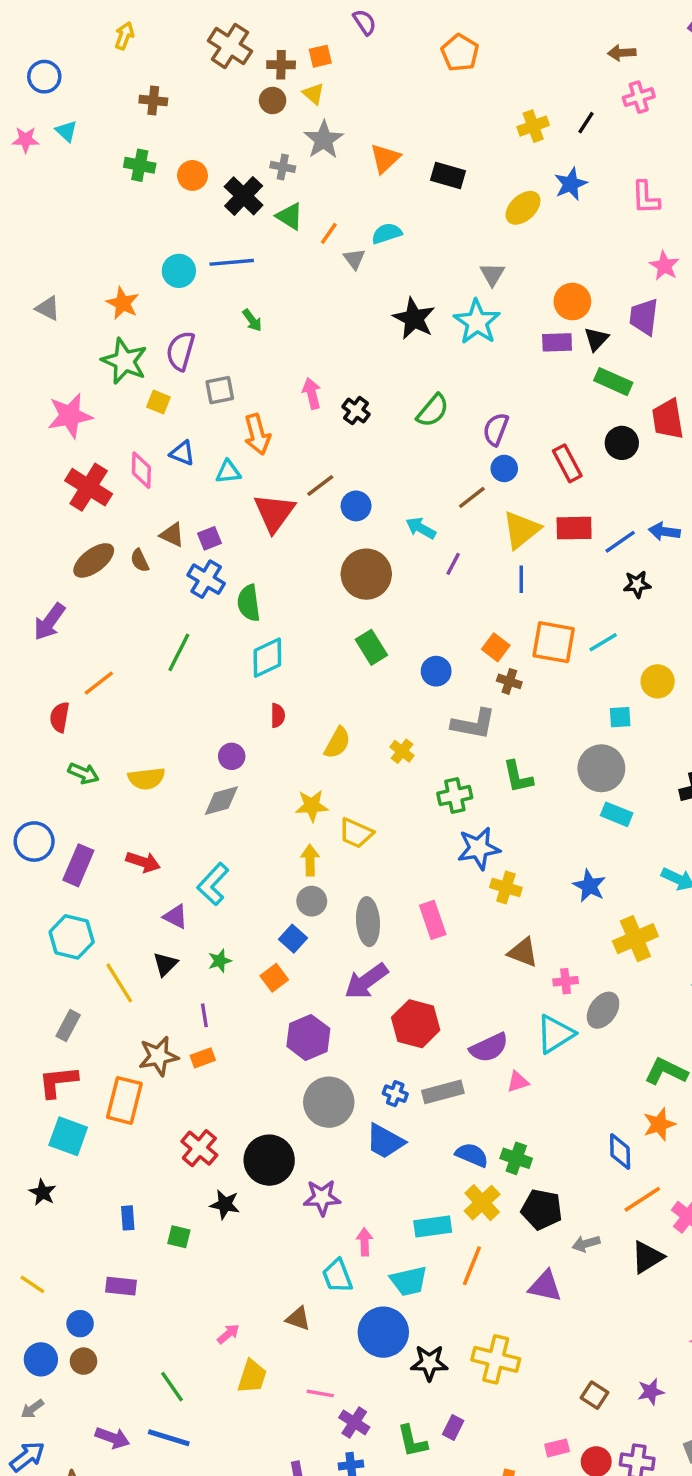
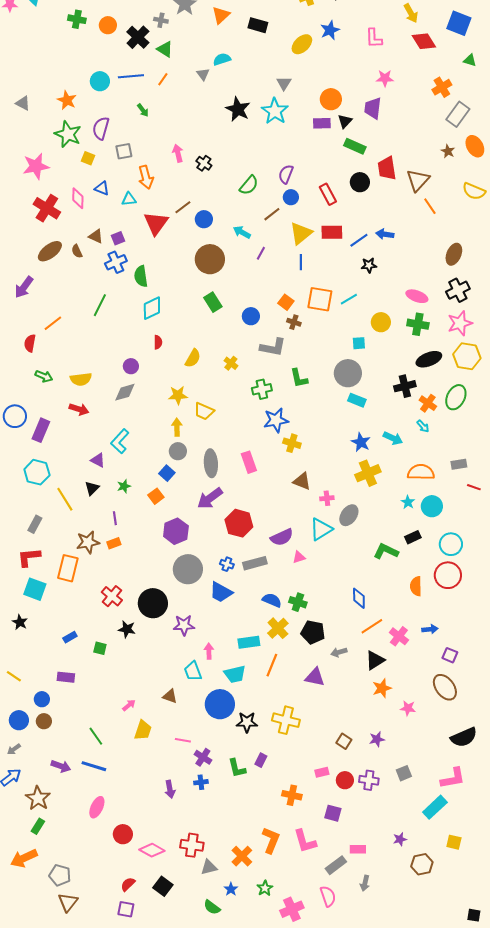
orange line: (329, 233) -> (163, 79), moved
pink star: (664, 266) -> (385, 78), turned -30
green semicircle: (433, 411) -> (249, 185), moved
blue cross: (206, 579) -> (116, 262), turned 35
red arrow: (143, 862) -> (79, 409), moved
blue star: (589, 886) -> (361, 442), moved
orange star: (659, 1124) -> (382, 688), moved
blue rectangle: (128, 1218) -> (70, 637), turned 64

